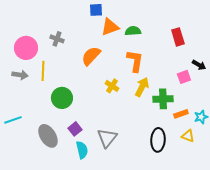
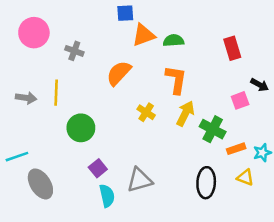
pink circle: (26, 48) -> (34, 33), moved
green cross: (163, 99) -> (213, 129), turned 30
gray ellipse: (48, 136) -> (40, 184), moved
gray triangle: (107, 138) -> (140, 180), turned 35

